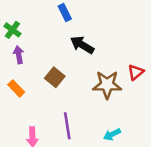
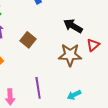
black arrow: (82, 45) -> (73, 26), moved
brown square: (55, 77) -> (28, 40), moved

